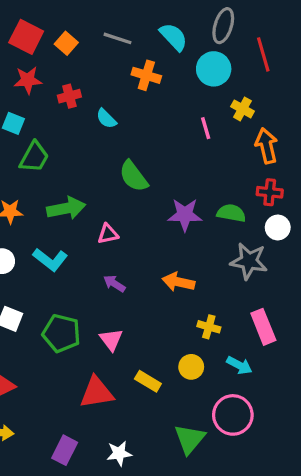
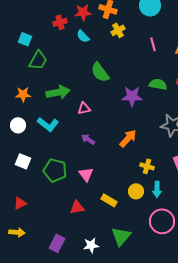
red star: (28, 80) -> (83, 12), moved
yellow cross: (242, 109) -> (118, 30), moved, turned 32
pink line: (206, 128) -> (153, 44), moved
green semicircle: (231, 213) -> (158, 84), moved
orange arrow: (178, 282) -> (128, 138), turned 120
cyan arrow: (239, 365) -> (157, 189), moved, turned 63
red triangle: (97, 393) -> (77, 207), size x0.7
green triangle: (190, 439) -> (121, 236), moved

